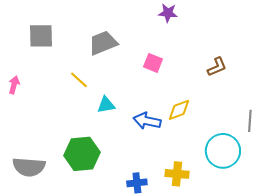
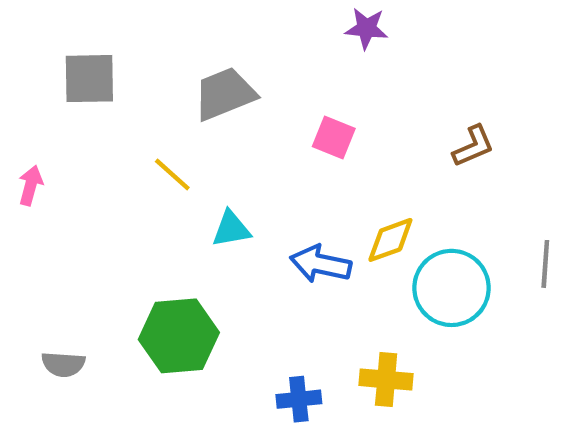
cyan circle: (223, 151) -> (452, 288), moved
gray semicircle: (29, 167) -> (63, 364), size x0.6

